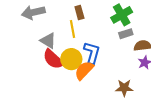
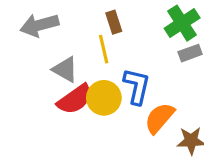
red semicircle: (53, 59) -> (75, 99), turned -75
orange semicircle: (84, 70) -> (160, 118), moved

